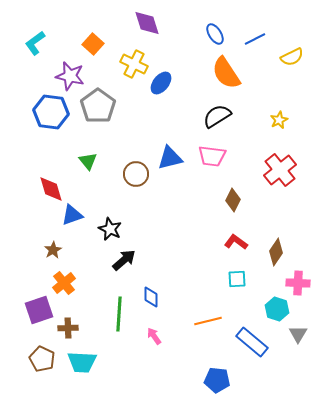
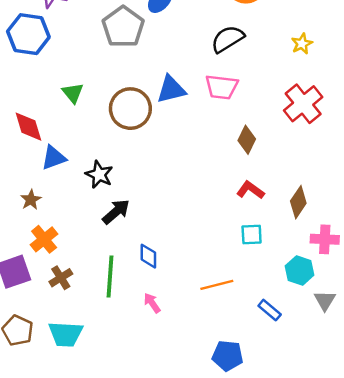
gray pentagon: (98, 106) -> (123, 27), moved
brown circle: (136, 174) -> (130, 109), size x1.4
brown cross: (68, 328) -> (61, 278), moved, turned -30
blue rectangle: (252, 342) -> (270, 310), size x0.6

